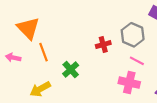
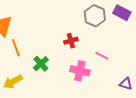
gray hexagon: (133, 35) -> (95, 16), moved
pink cross: (129, 83) -> (80, 71), moved

